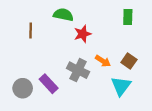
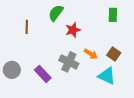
green semicircle: (63, 15) -> (56, 13), turned -66
cyan triangle: (121, 86) -> (107, 76), turned -42
gray circle: (23, 88) -> (12, 70), moved

